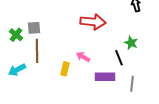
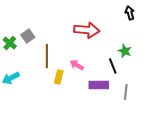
gray square: (34, 28) -> (28, 36), turned -32
brown line: (37, 51) -> (47, 56), moved

